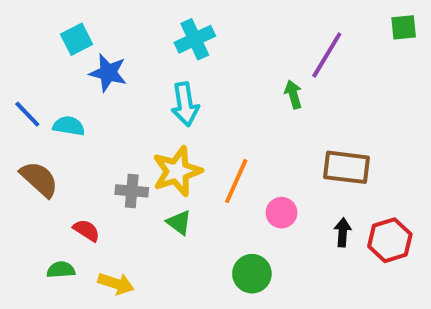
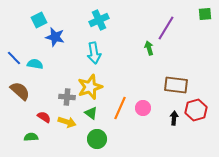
orange line: (236, 181) -> (120, 108), moved
red hexagon: (390, 240) -> (196, 110), moved
green circle: (252, 274) -> (97, 139), moved
yellow arrow: (116, 284) -> (67, 122), moved

